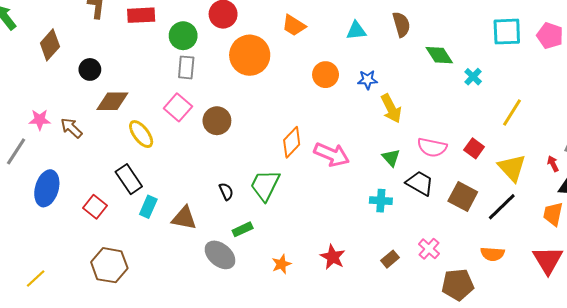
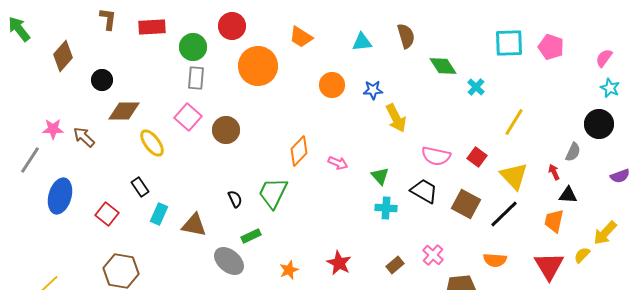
pink arrow: (332, 155) -> (338, 163), size x0.6
green triangle: (391, 158) -> (380, 176), moved
black rectangle: (129, 179) -> (140, 187), size x0.7

